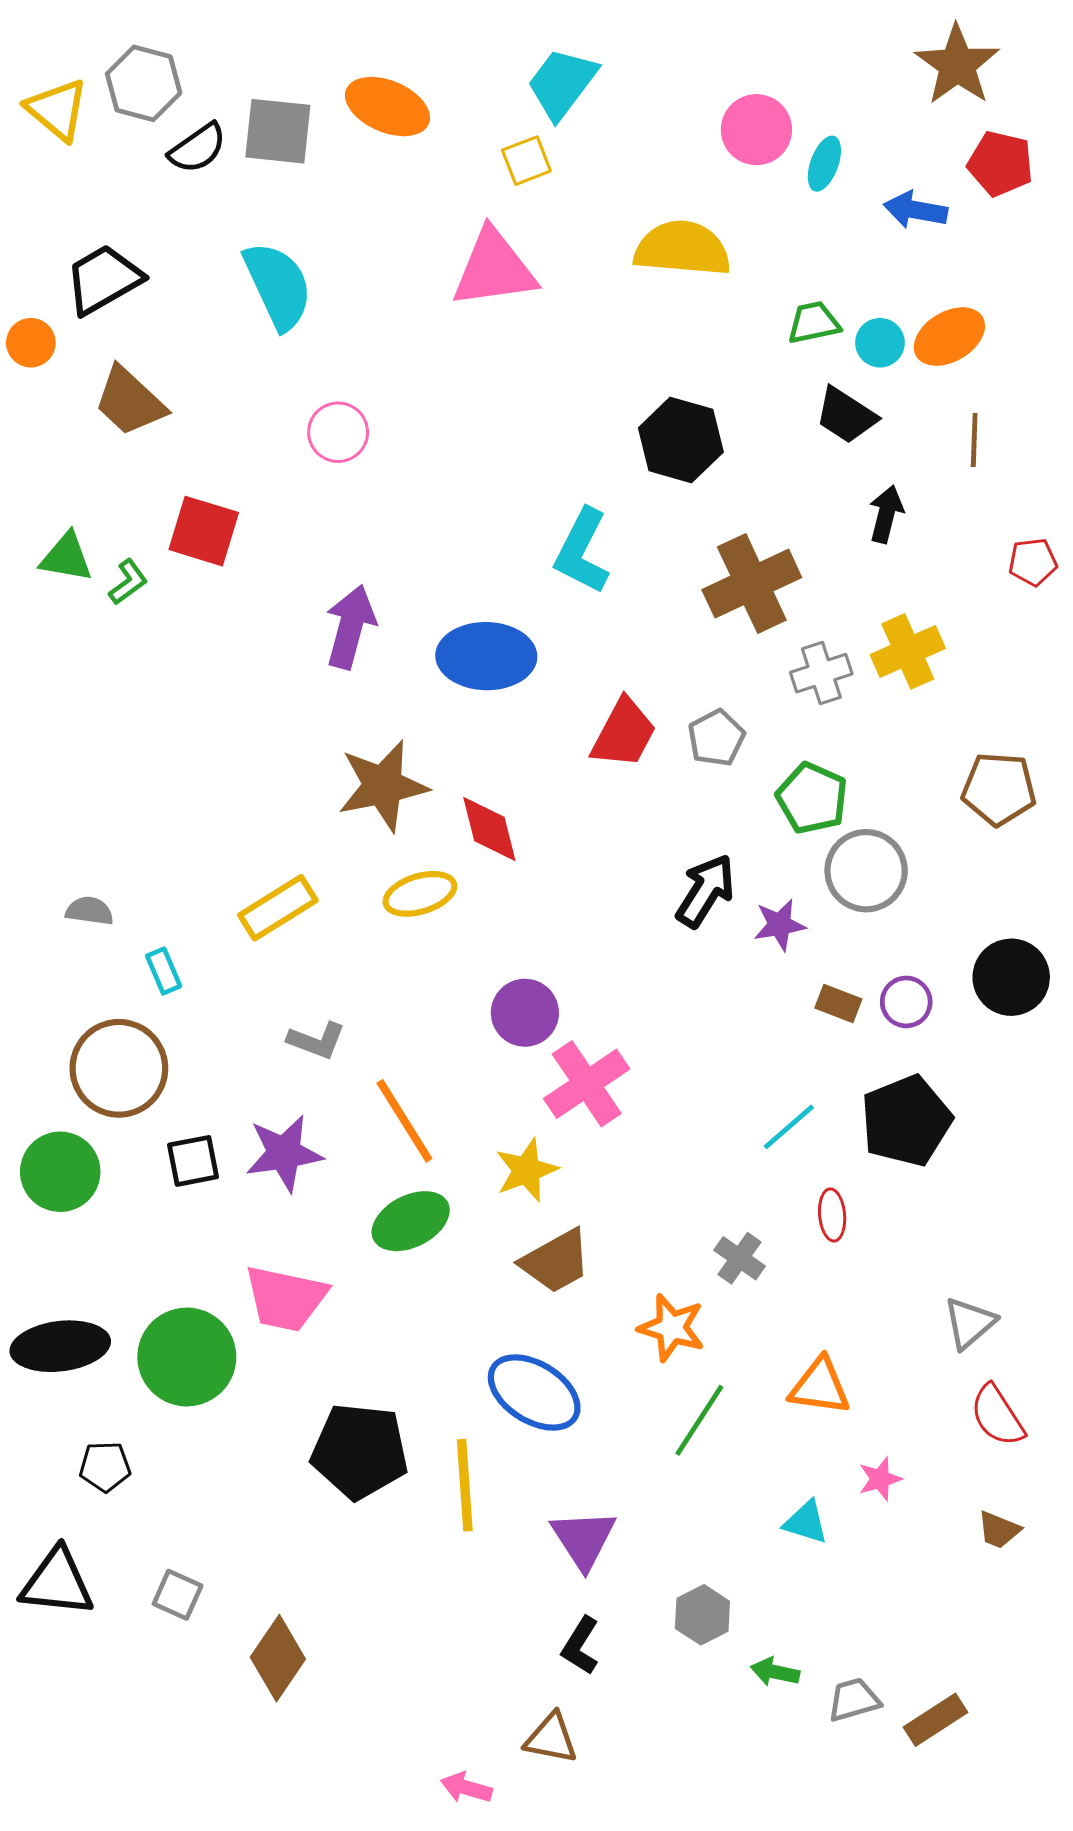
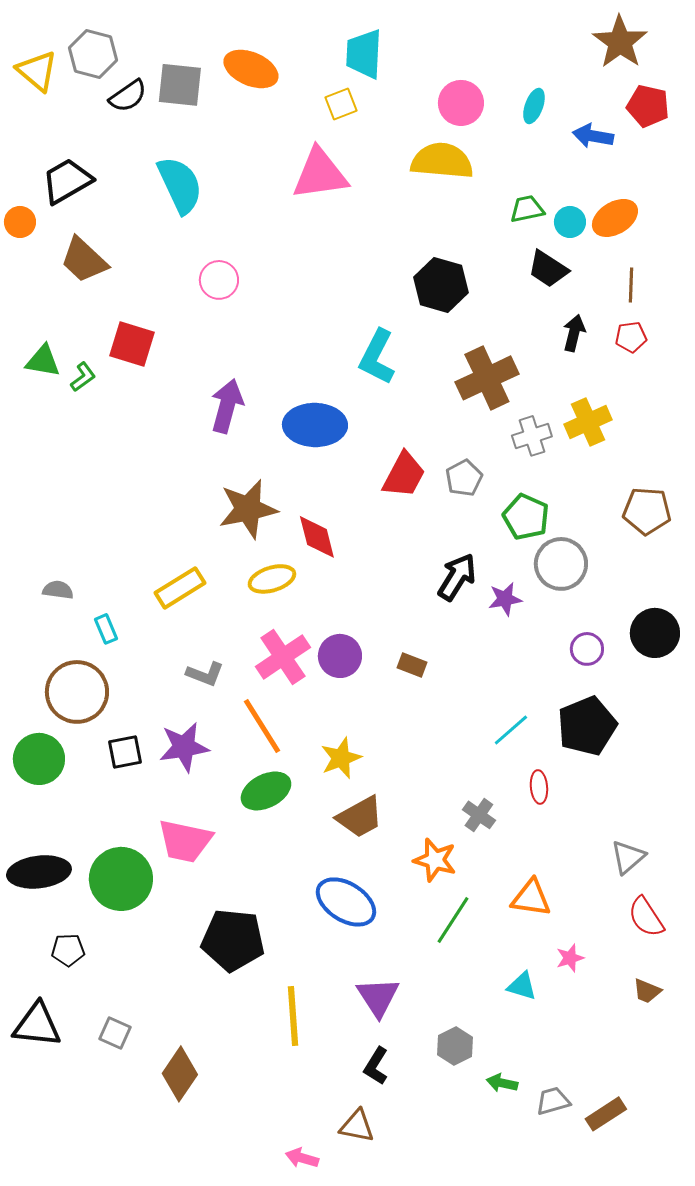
cyan trapezoid: (562, 83) -> (364, 54), turned -34
pink circle: (756, 130) -> (461, 103), moved
red pentagon: (1033, 562) -> (631, 337), moved
brown rectangle: (838, 1003) -> (412, 665), moved
pink cross: (587, 1084) -> (283, 657), moved
yellow line: (465, 1485) -> (293, 1016), moved

